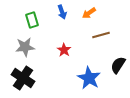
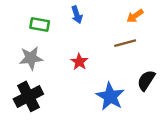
orange arrow: (89, 13) -> (135, 16), moved
green rectangle: (32, 20) -> (40, 25), turned -63
black cross: (23, 78) -> (28, 96), turned 30

